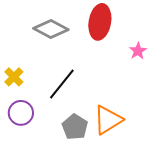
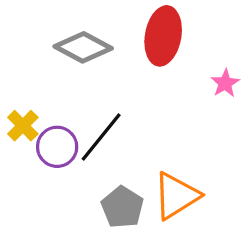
purple circle: (21, 113) -> (57, 147), moved

